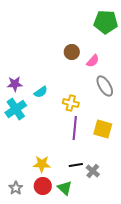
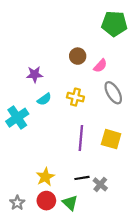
purple star: (15, 84) -> (35, 74), moved
yellow cross: (71, 103) -> (75, 97), moved
yellow star: (42, 164) -> (45, 177), turned -30

